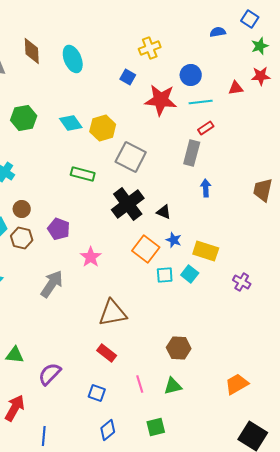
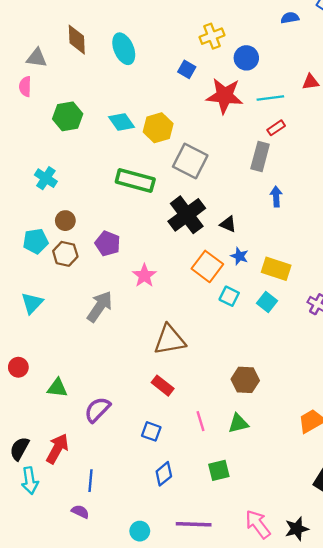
blue circle: (191, 75) -> (246, 58), moved
green rectangle: (83, 174) -> (135, 180), size x1.4
cyan square: (190, 274) -> (267, 302), moved
cyan square: (165, 275) -> (229, 296), turned 30

